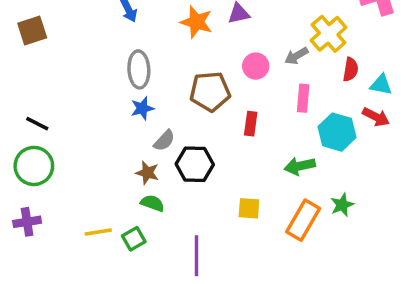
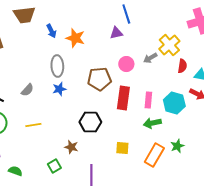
orange star: (196, 22) -> (75, 38), moved
pink rectangle: (303, 98) -> (148, 100), moved
red rectangle: (251, 124) -> (123, 98), size x1.6
gray semicircle: (164, 141) -> (27, 90), moved
brown star: (147, 173) -> (71, 147), moved
green semicircle: (152, 203) -> (15, 171), moved
yellow line: (98, 232) -> (33, 125), moved

